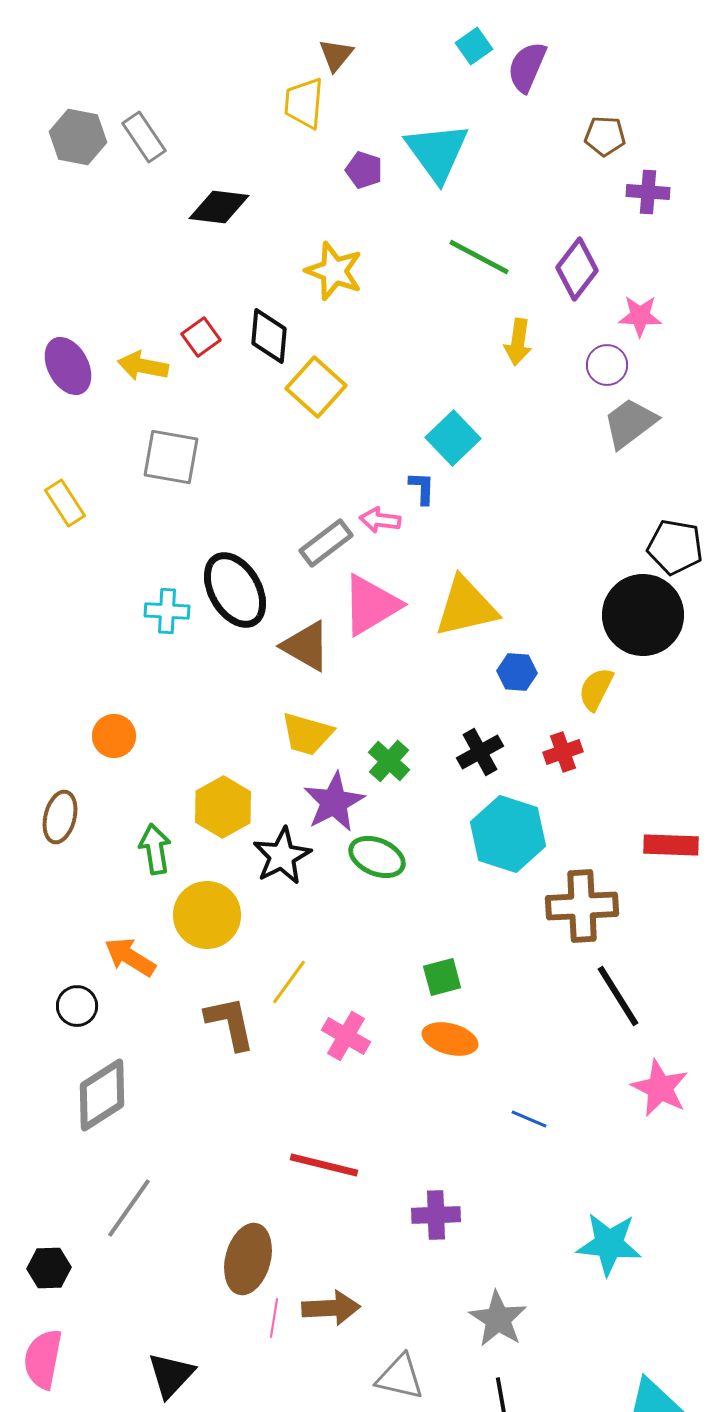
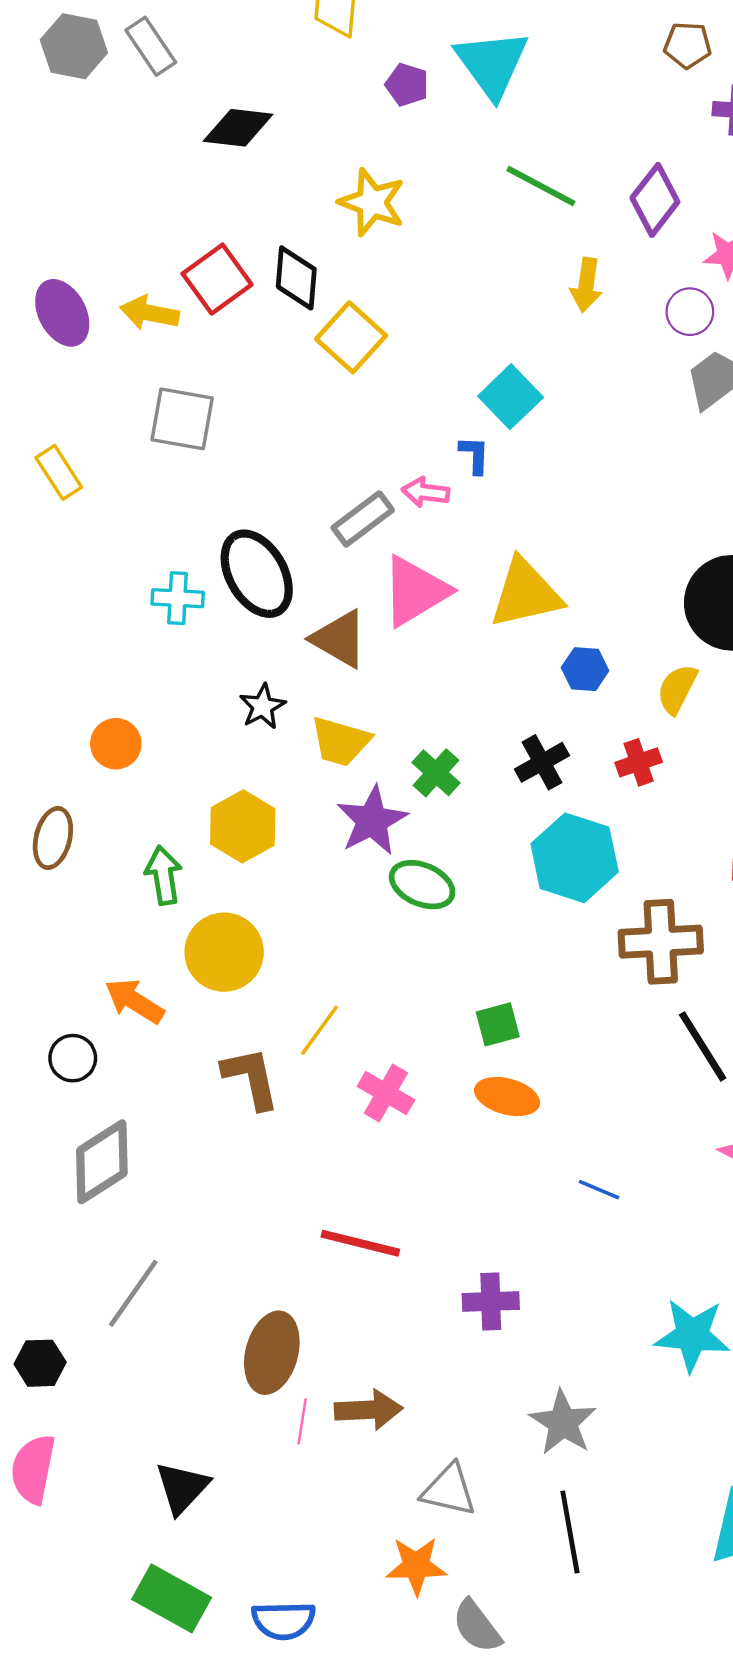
red square: (201, 337) -> (217, 279), size x1.5
black star: (282, 856) -> (263, 706), moved, size x0.7

